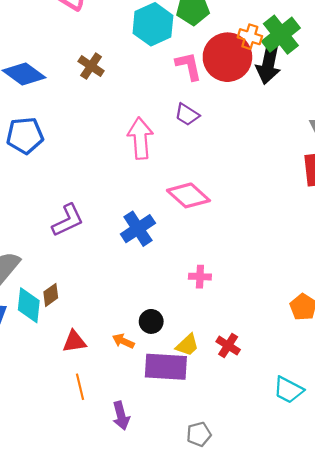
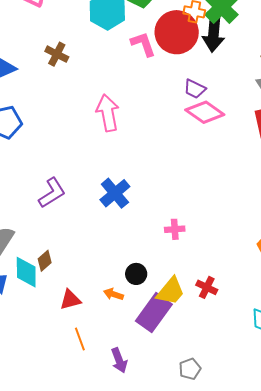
purple trapezoid: (187, 115) -> (195, 89), moved
pink diamond: (188, 195) -> (205, 112), moved
yellow trapezoid: (187, 345) -> (171, 291), size x1.4
purple rectangle: (166, 367) -> (154, 313), turned -51

